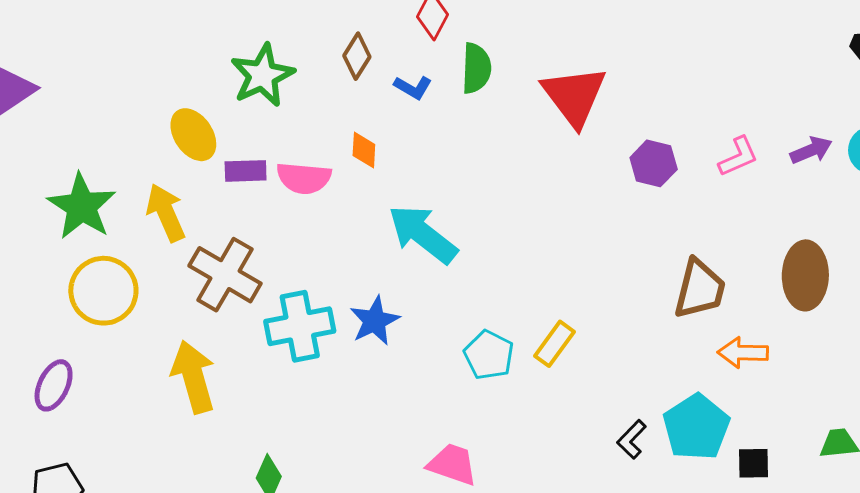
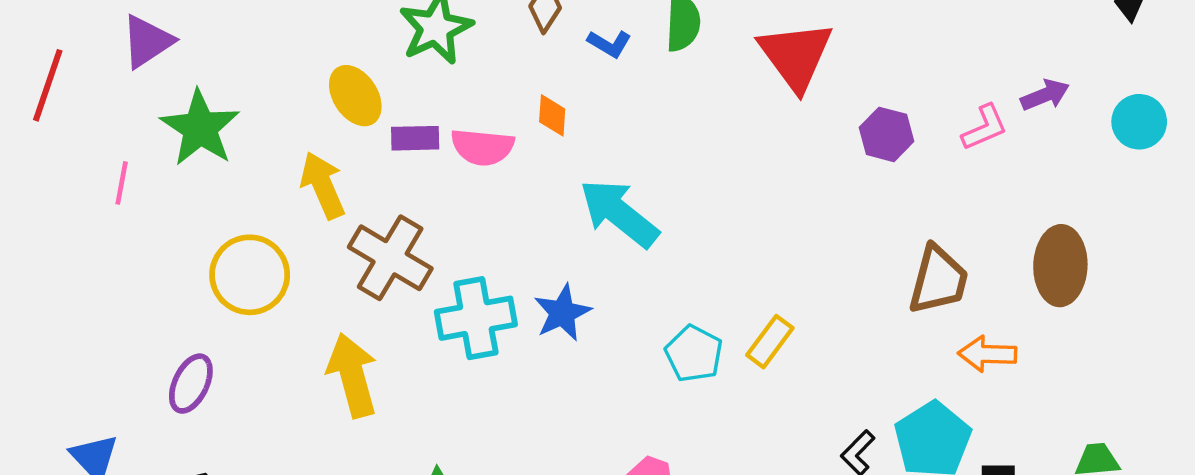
purple arrow: (811, 150) -> (1045, 95), moved
green star: (82, 206) -> (200, 128), moved

